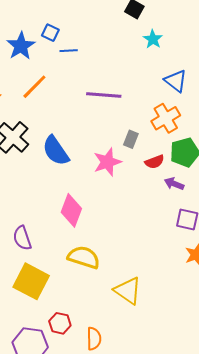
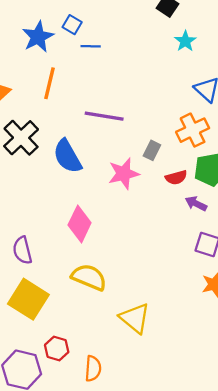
orange line: (34, 87) -> (49, 83), turned -36
purple line: (104, 95) -> (104, 116), moved

